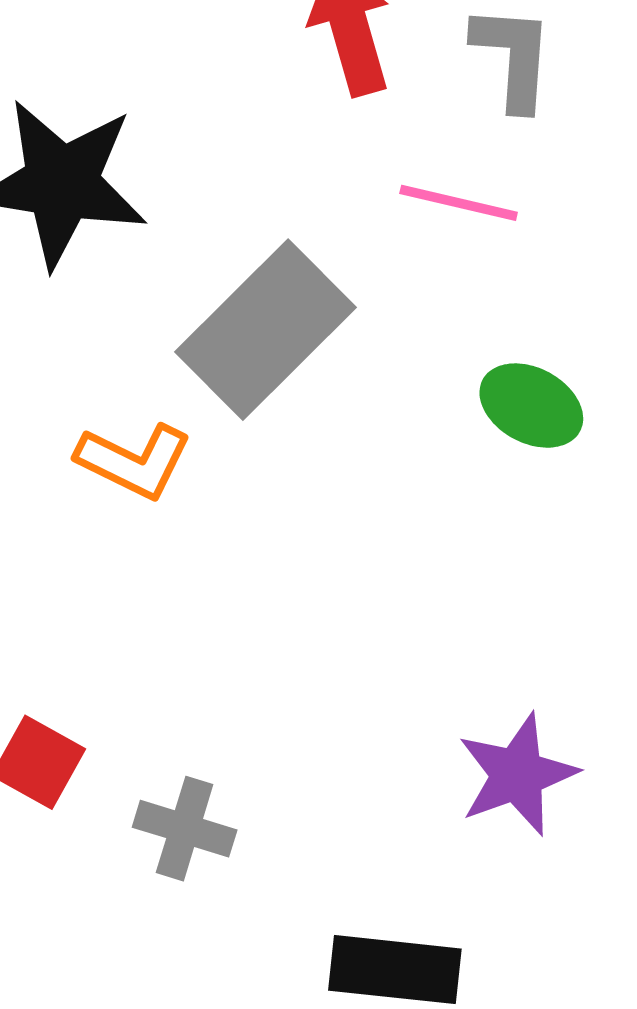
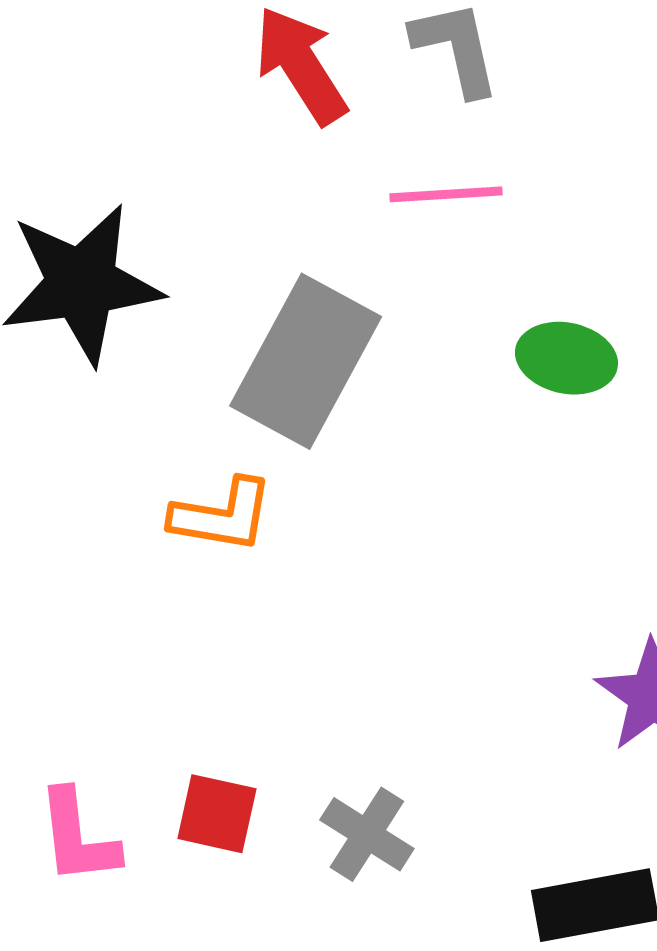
gray cross: (185, 829) -> (367, 834), turned 32

